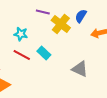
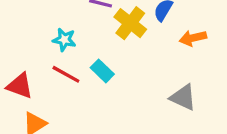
gray triangle: (80, 69) -> (183, 97), moved

